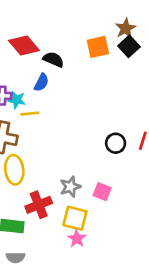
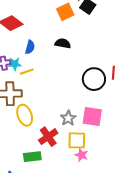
black semicircle: (53, 60) -> (63, 43), moved
black circle: (116, 143) -> (94, 79), size x1.5
pink square: (102, 192) -> (92, 117), size x1.5

